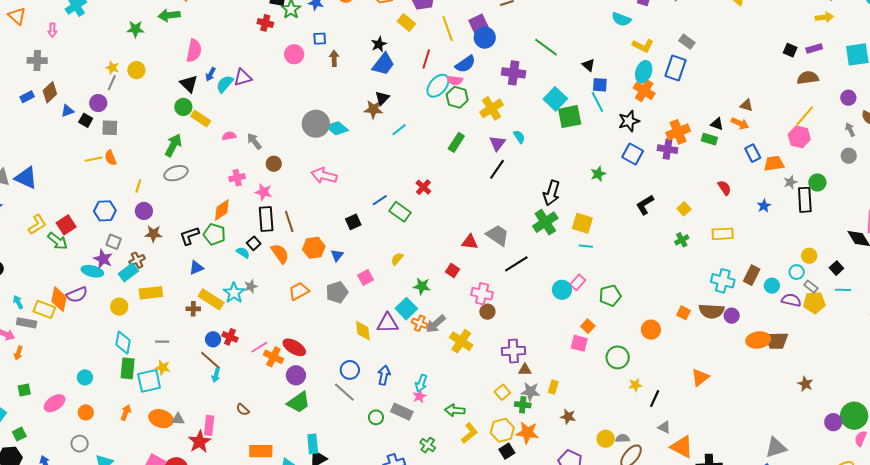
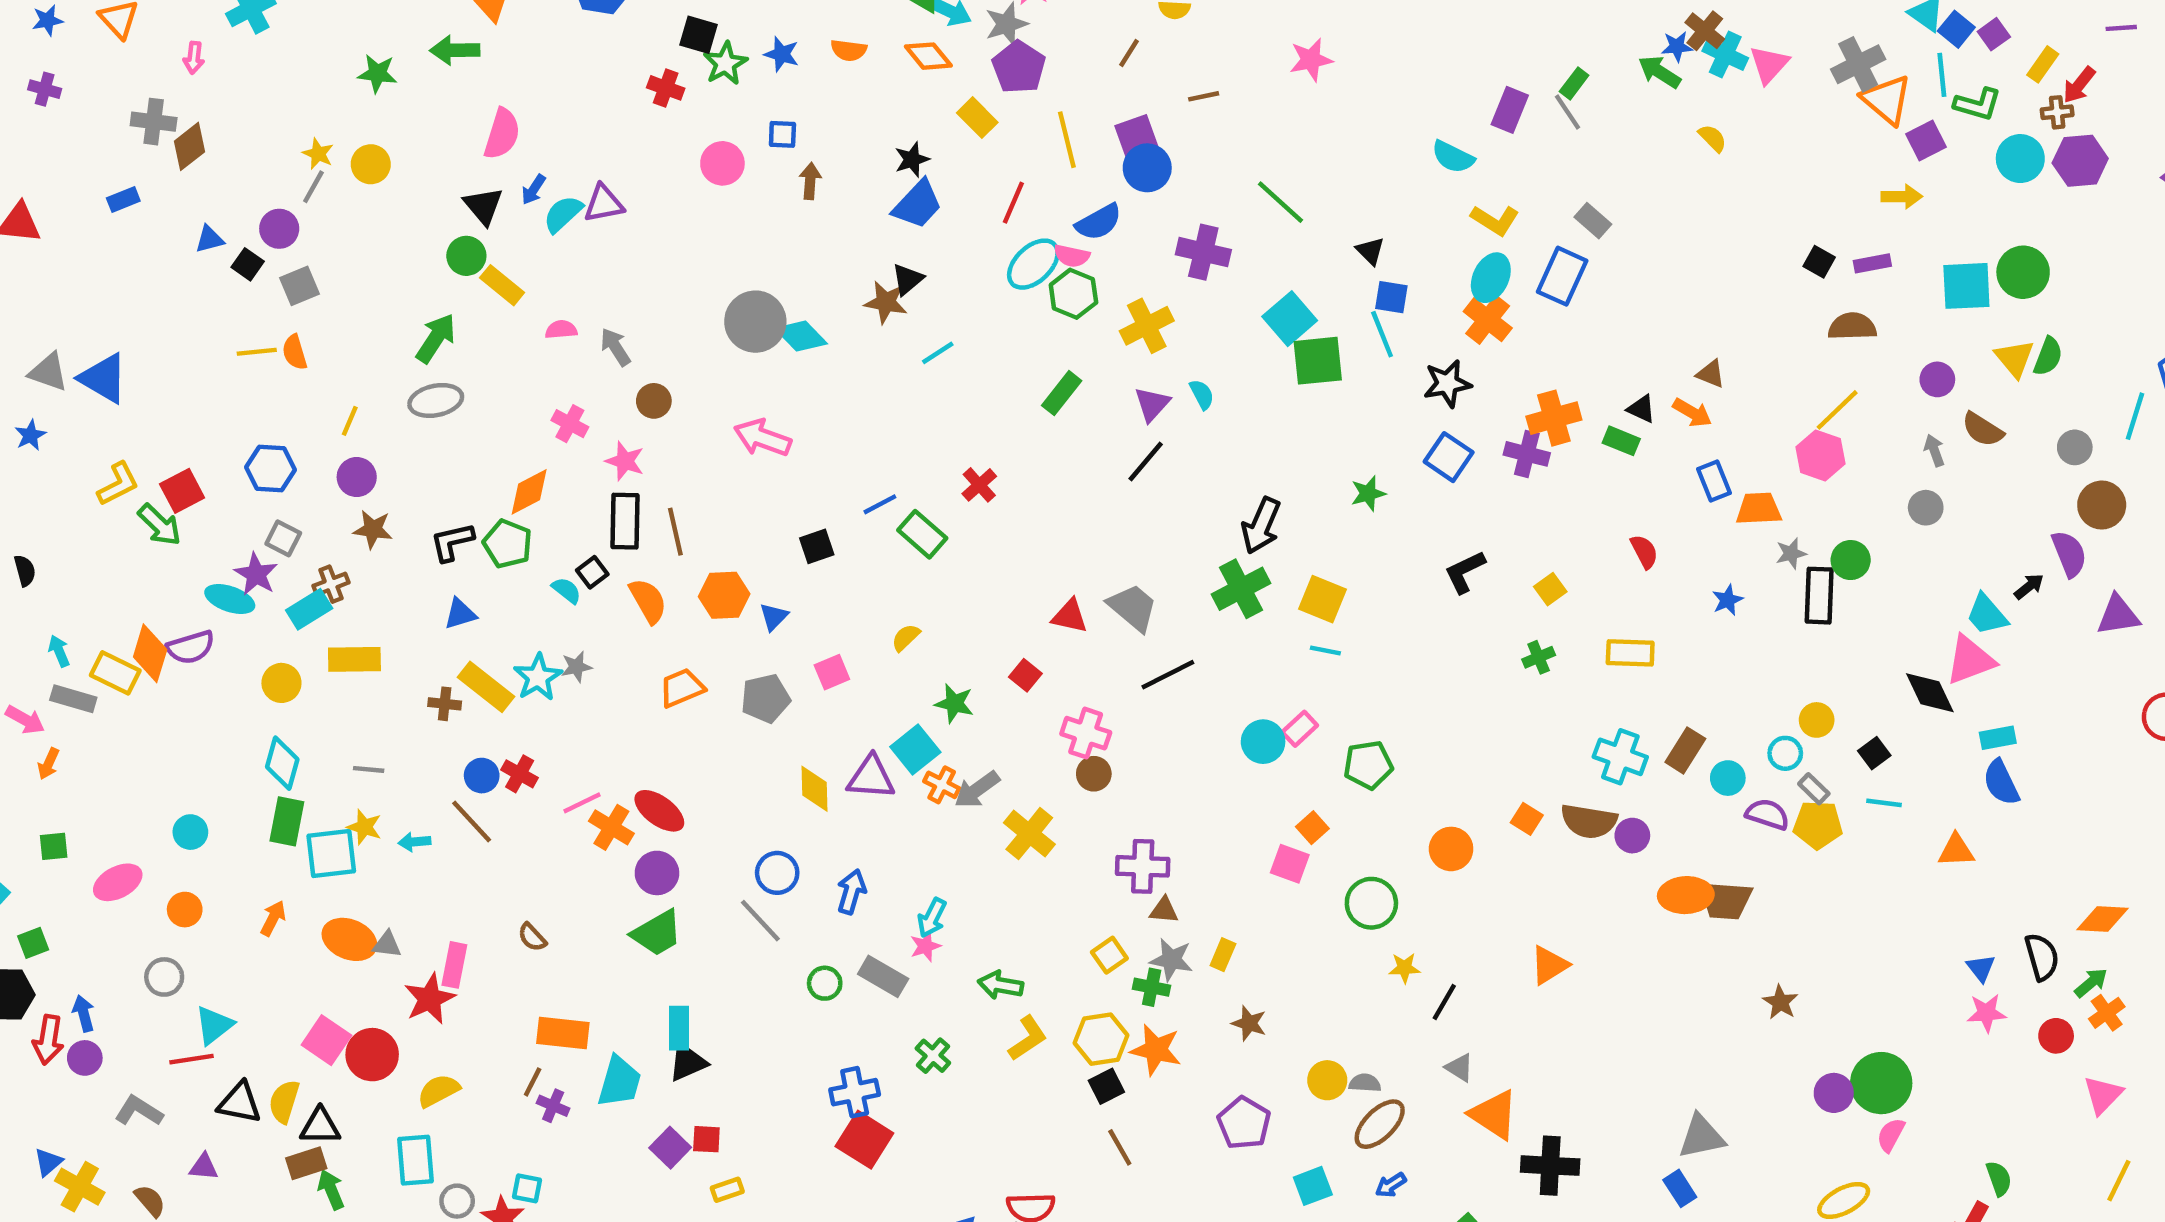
brown diamond: (50, 92) -> (190, 146), moved
gray square: (110, 128) -> (299, 286), turned -30
pink cross: (237, 178) -> (570, 424), turned 35
cyan arrow: (216, 375) -> (414, 842), moved, turned 64

